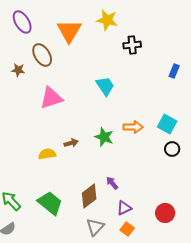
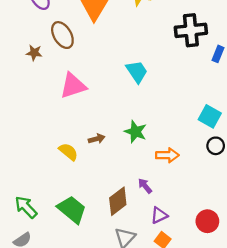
black cross: (132, 45) -> (191, 30), moved, size x1.5
orange arrow: (133, 127) -> (167, 155), moved
yellow semicircle: (47, 154) -> (68, 152), turned 48

